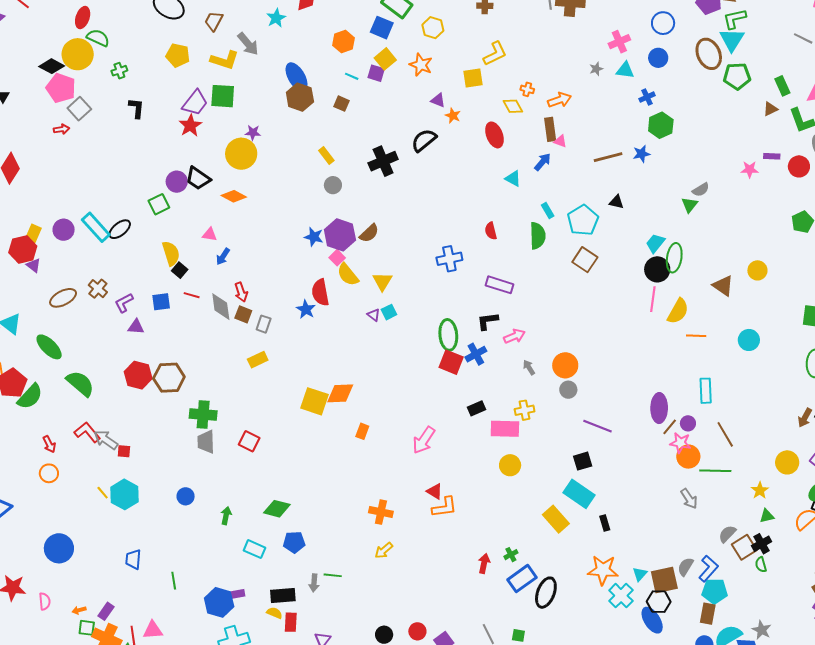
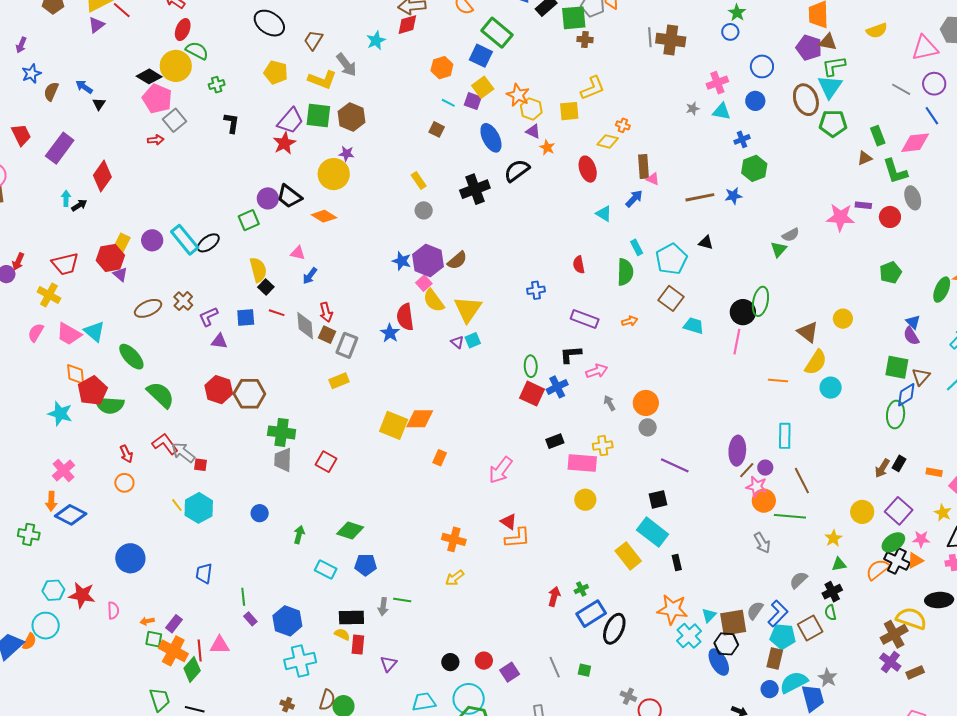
yellow hexagon: (433, 28) -> (531, 109), moved
blue ellipse: (297, 77) -> (491, 138), moved
brown hexagon: (300, 97) -> (352, 117), moved
orange arrow: (560, 100) -> (630, 321), moved, size x0.7
yellow diamond: (513, 106) -> (608, 141), turned -50
pink star: (750, 169) -> (840, 217), size x1.6
cyan trapezoid: (655, 243) -> (694, 326), moved, turned 65
blue cross: (449, 259) -> (536, 290), size x0.7
yellow triangle: (382, 281) -> (468, 309), size x1.4
yellow semicircle: (678, 311) -> (816, 362), moved
gray rectangle: (264, 324) -> (347, 345), size x1.4
green ellipse: (448, 335) -> (531, 366), size x0.7
green semicircle: (30, 397) -> (110, 405), turned 48
brown square: (744, 547) -> (810, 628), moved
purple rectangle: (238, 594) -> (250, 619), moved, turned 56

